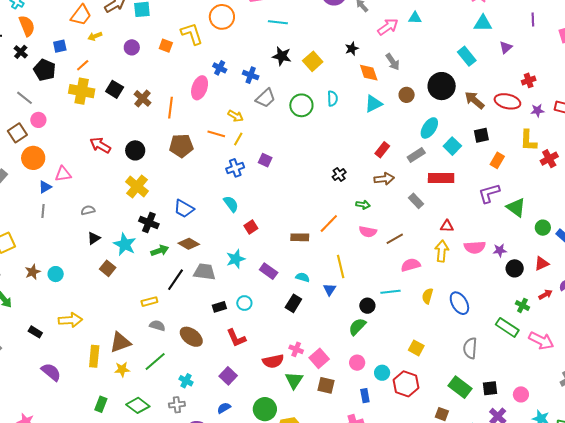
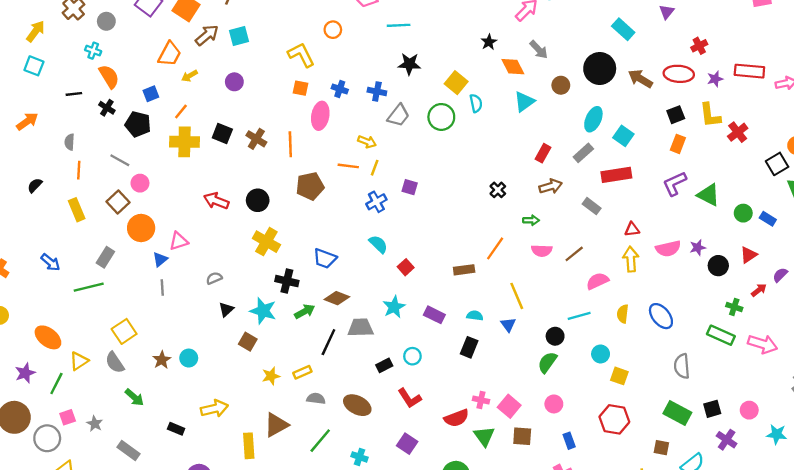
orange circle: (222, 17) -> (333, 30), size x0.6
orange square: (166, 46) -> (301, 88), moved
yellow square: (313, 61) -> (456, 83), moved
black square: (481, 135) -> (676, 115), moved
yellow star: (122, 369) -> (271, 376), moved
cyan circle: (382, 373) -> (601, 354), moved

